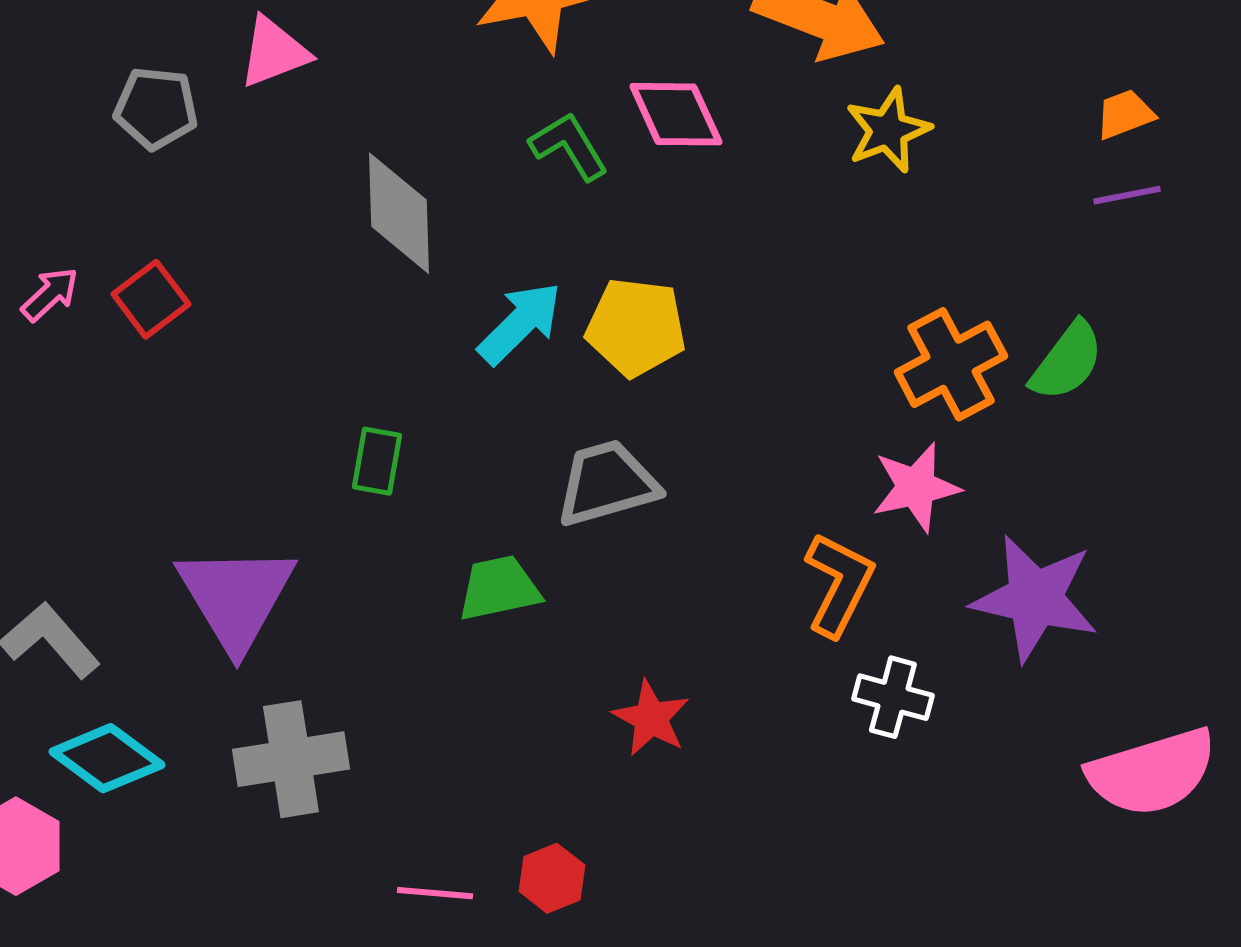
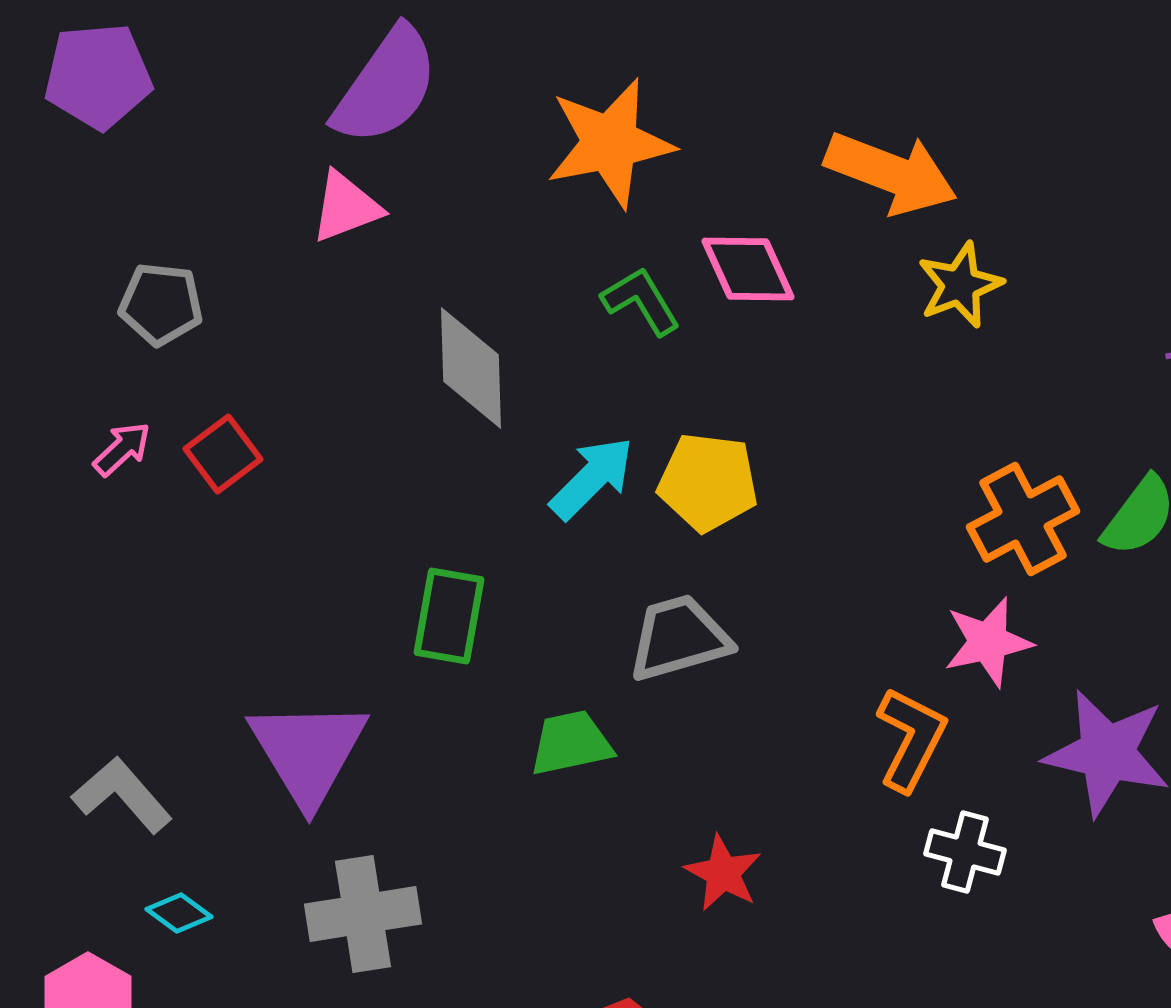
gray pentagon: (156, 108) -> (161, 304), moved
green rectangle: (377, 461) -> (449, 616), size x1.4
cyan diamond: (107, 758) -> (179, 913), size x0.6

